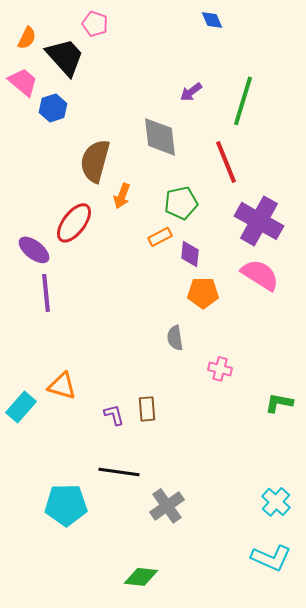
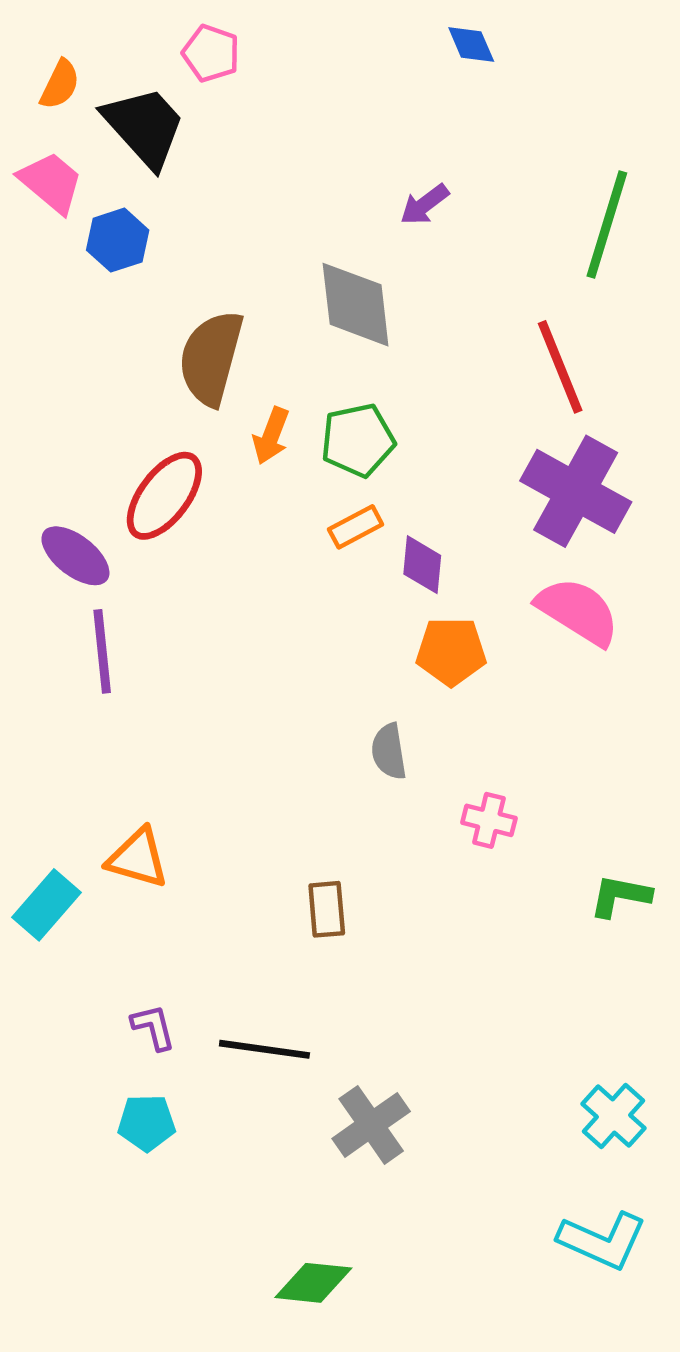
green line: (243, 101) -> (607, 225), moved
red line: (226, 162) -> (560, 367), moved
green pentagon: (181, 203) -> (358, 440), moved
purple L-shape: (114, 415) -> (153, 1027), moved
cyan pentagon: (66, 505) -> (147, 1123), size x0.6

